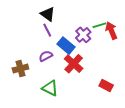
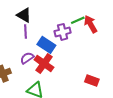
purple line: (47, 30) -> (26, 31), turned 32
purple cross: (83, 35) -> (63, 32), turned 35
red cross: (74, 64) -> (44, 64), moved

